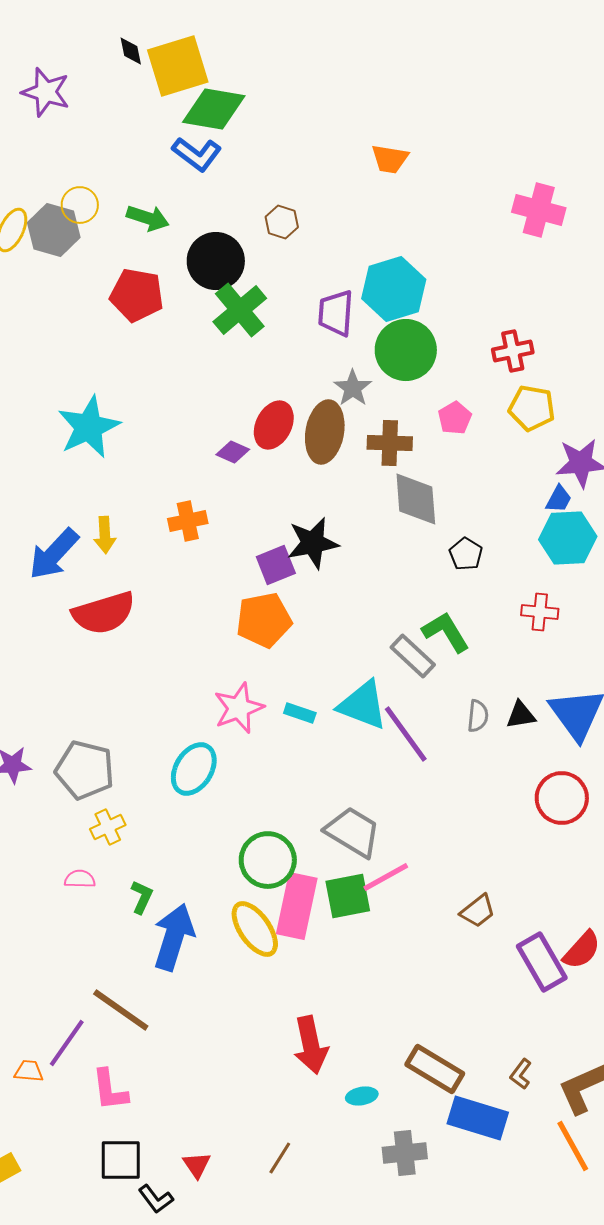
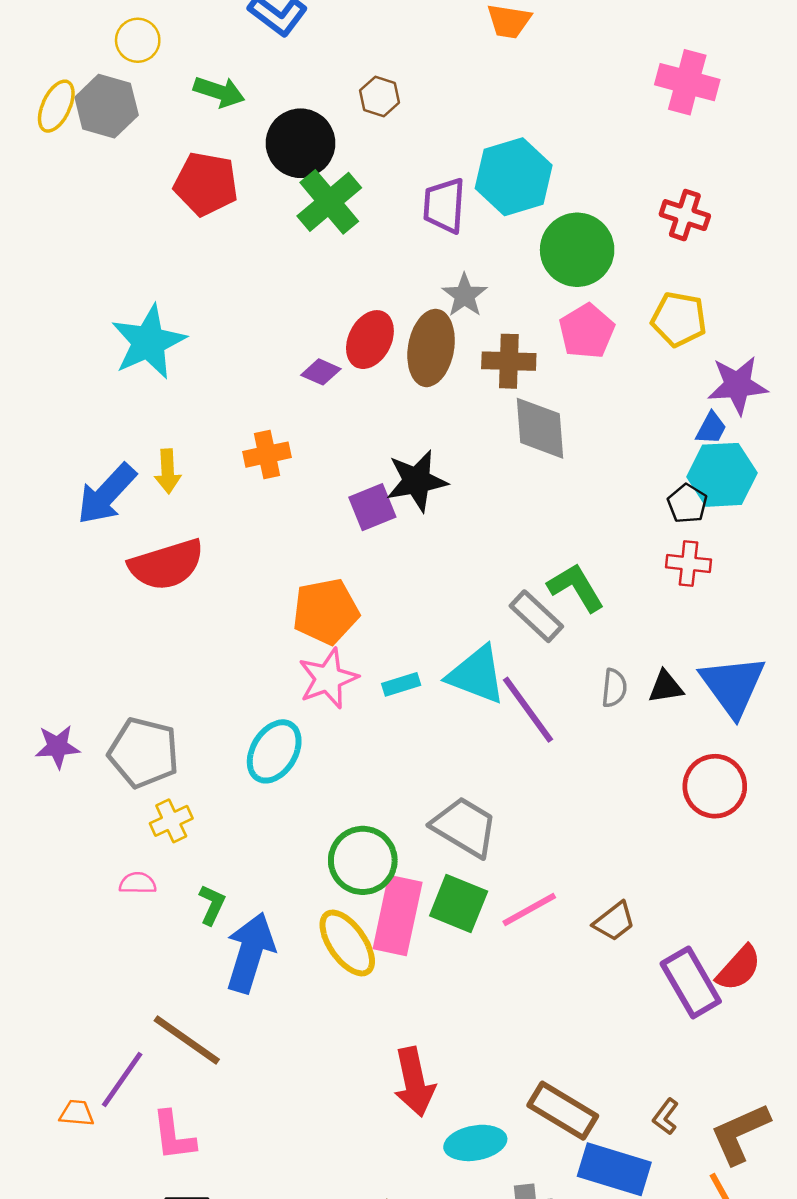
yellow circle: (80, 205) -> (138, 40), moved
green circle: (406, 350) -> (577, 250), moved
red cross: (513, 351) -> (685, 215), moved, turned 30
pink pentagon: (455, 418) -> (587, 331), size x1.4
black pentagon: (466, 554) -> (687, 504), moved
orange pentagon: (264, 620) -> (326, 611), moved
cyan rectangle: (300, 713) -> (401, 684), turned -36
pink line: (386, 877) -> (529, 909), moved
green square: (348, 896) -> (459, 904), turned 33
cyan ellipse: (362, 1096) -> (475, 1143), size x1.6

